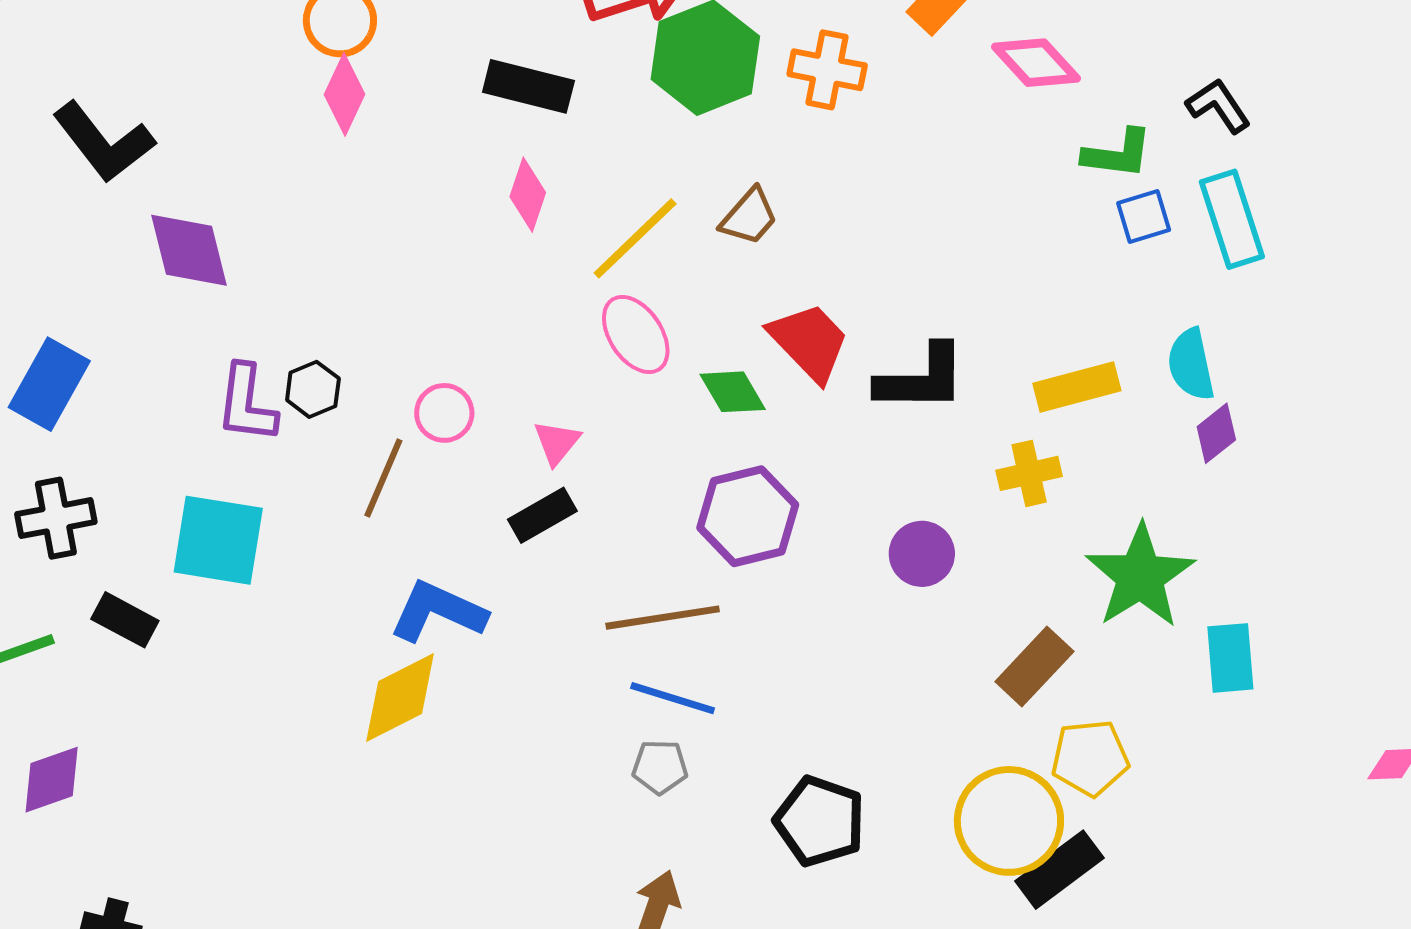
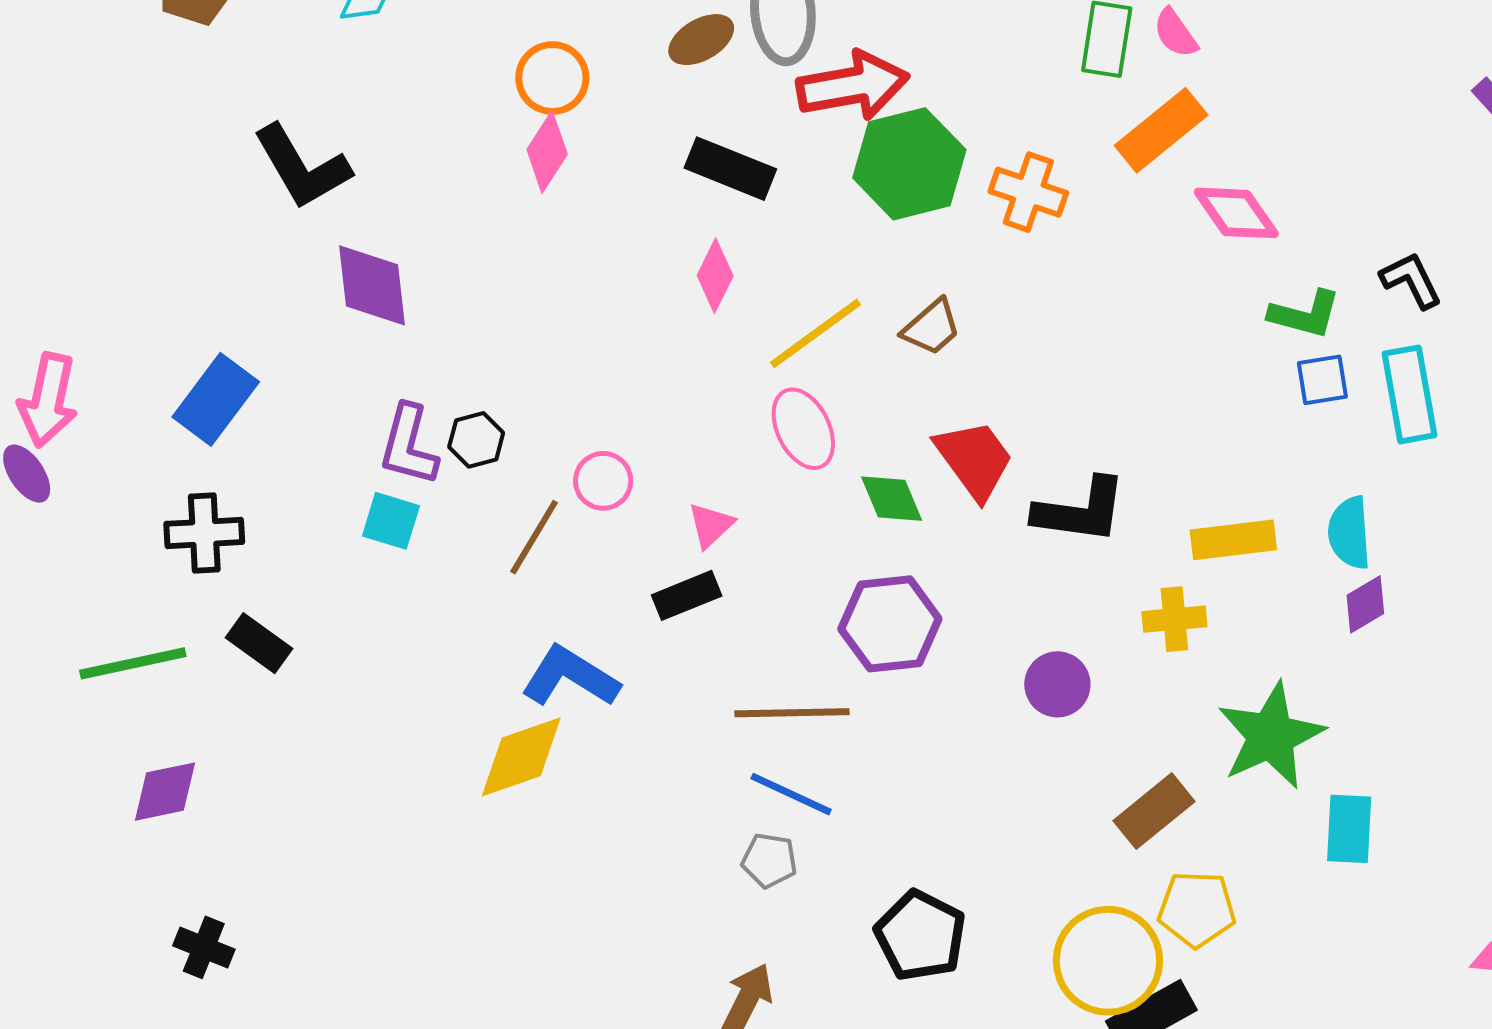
cyan square: (218, 540) -> (391, 521), moved, size x0.6

